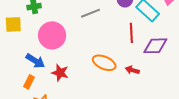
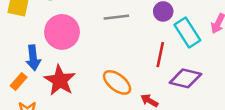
blue arrow: (35, 61) -> (33, 58), turned 36
red star: (60, 73) -> (60, 80), size x1.4

